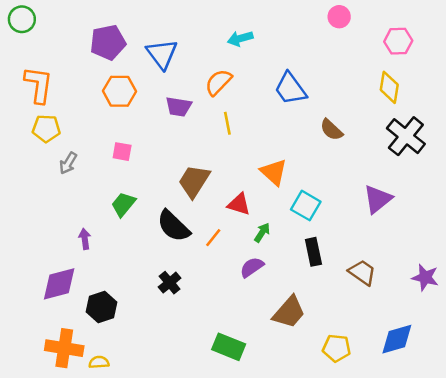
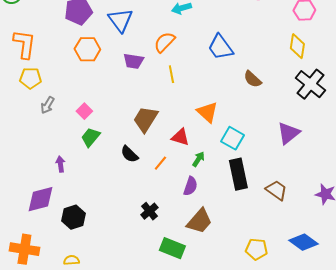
pink square: (122, 152) -> (84, 111), moved, turned 35
black semicircle: (173, 226) -> (129, 154), size x0.7
black rectangle: (313, 252) -> (238, 174), size x1.4
purple semicircle: (252, 267) -> (190, 186), turned 144
black cross: (170, 283) -> (149, 211), moved
brown trapezoid: (289, 312) -> (199, 221), moved
blue diamond: (397, 339) -> (303, 242), turned 52
orange cross: (64, 348) -> (24, 249), moved

